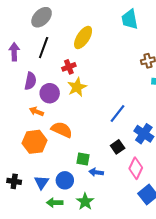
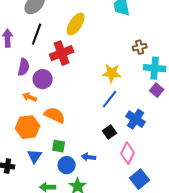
red cross: (69, 67) -> (62, 53), size x1.6
yellow star: (77, 87) -> (112, 73), moved, turned 30
green square: (83, 159) -> (59, 146), moved
blue circle: (65, 180) -> (67, 165), moved
blue triangle: (42, 182) -> (35, 156), moved

